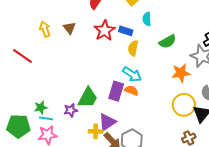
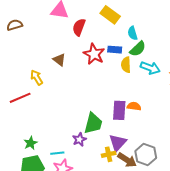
yellow arrow: (45, 29) -> (37, 77), moved
green semicircle: (168, 42) -> (138, 49), moved
red line: (23, 56) -> (20, 98), turned -45
cyan arrow: (132, 74) -> (150, 68), moved
green star: (41, 107) -> (31, 143), moved

